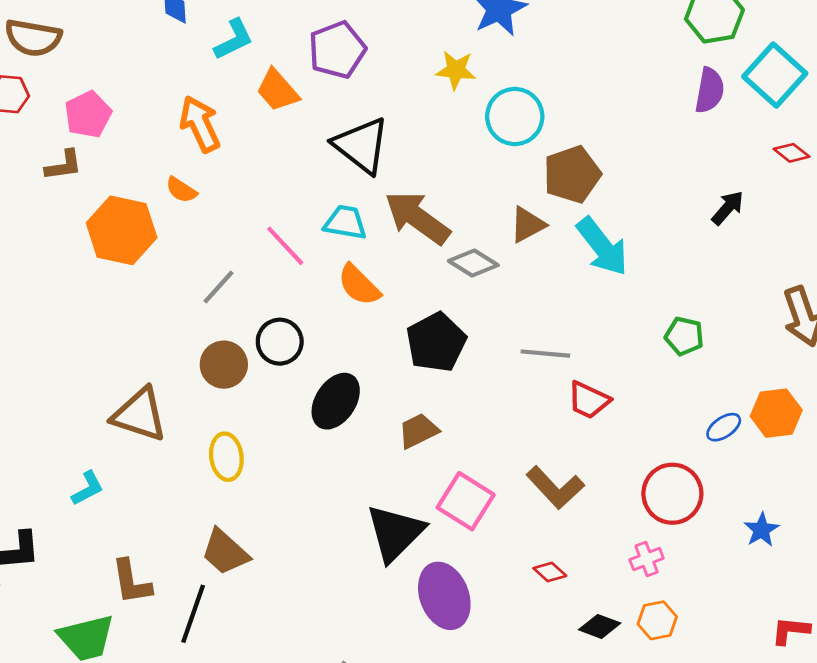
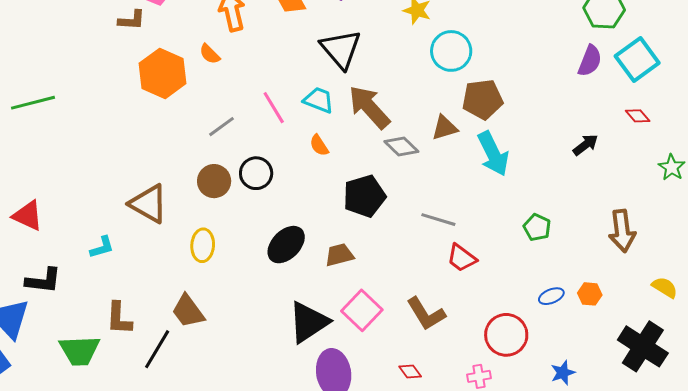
orange semicircle: (359, 285) -> (319, 145), size x0.7
black ellipse: (336, 401) -> (286, 245), moved
orange hexagon: (776, 413) -> (590, 294), size x0.7

